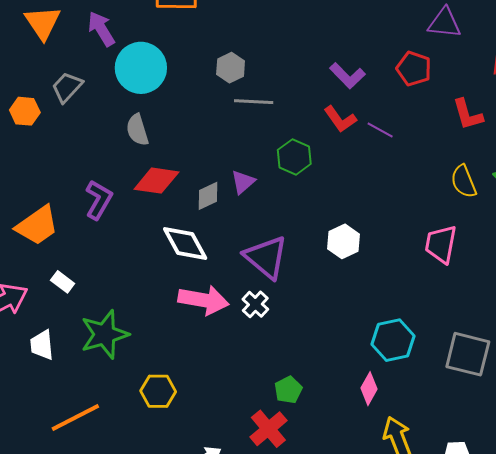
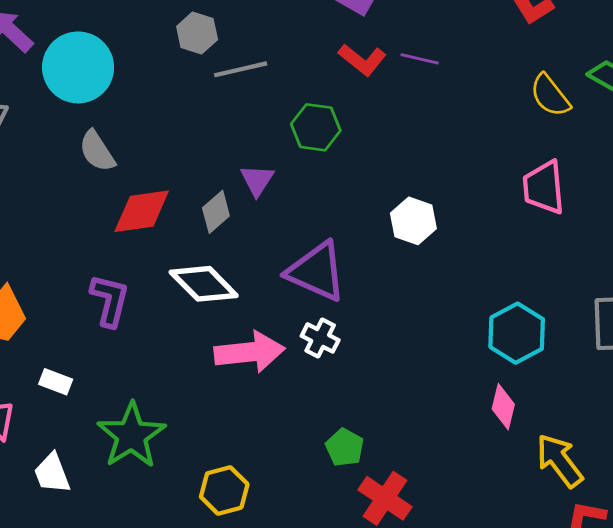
purple L-shape: (99, 200) -> (110, 300), moved
green pentagon: (288, 390) -> (345, 447), moved

